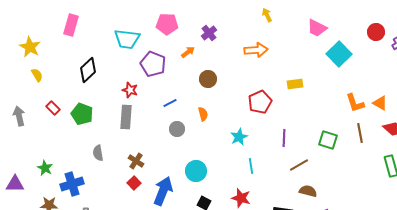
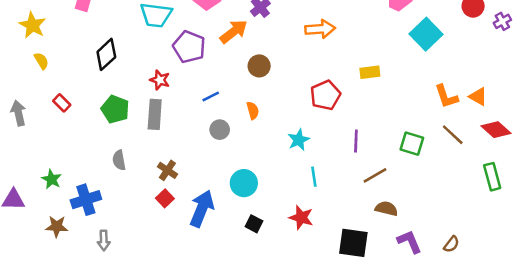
orange arrow: (188, 52) -> (234, 32), size x1.6
green pentagon: (82, 114) -> (115, 109), moved
brown line: (360, 133) -> (453, 135), turned -36

